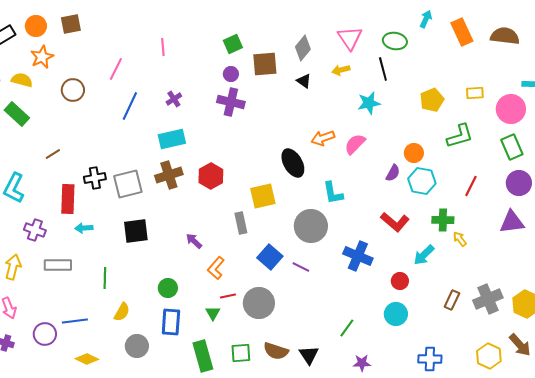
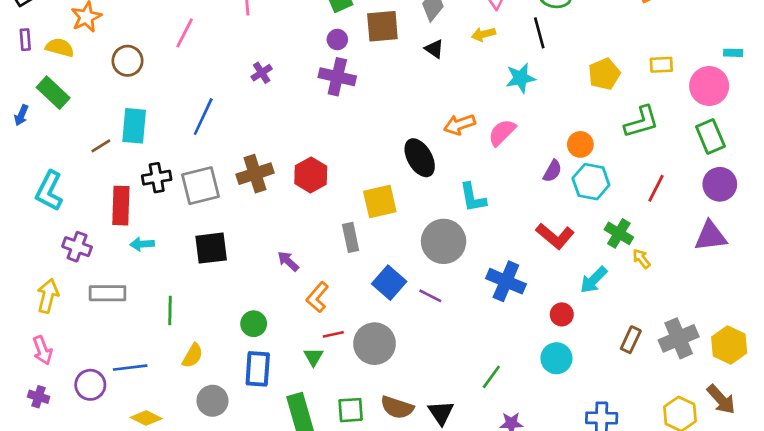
blue line: (130, 106) -> (203, 117), moved
cyan rectangle: (172, 139) -> (134, 126), moved, turned -72
green cross: (443, 220) -> (619, 233), turned 30

